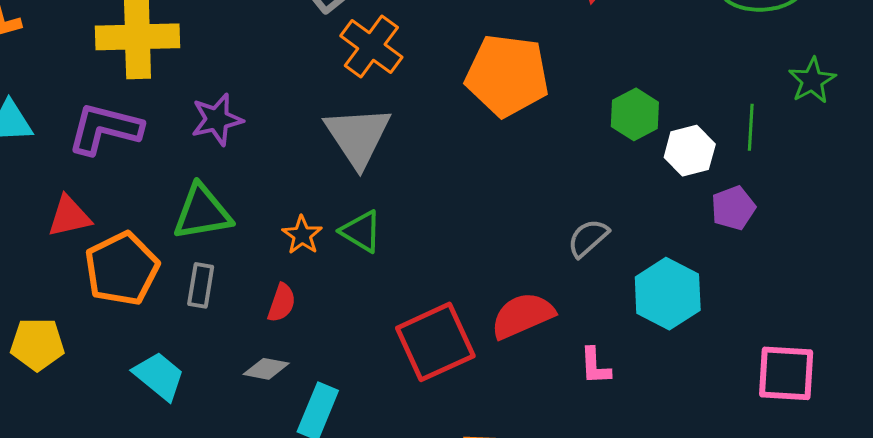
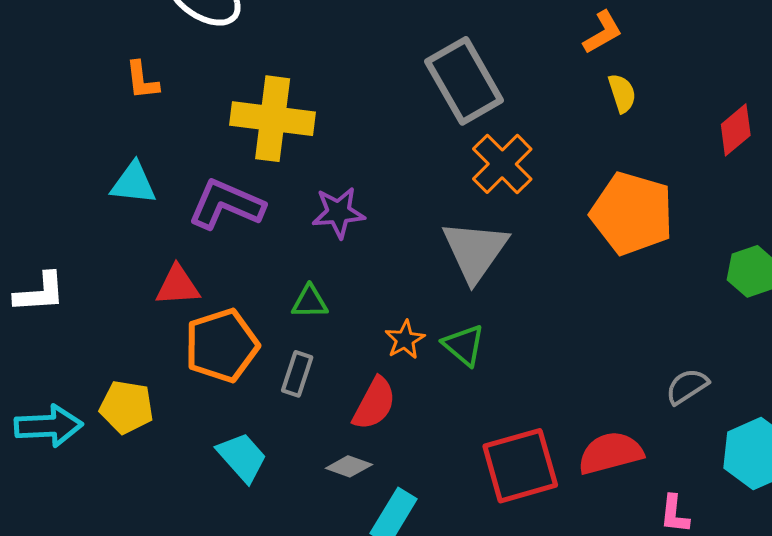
green triangle: (202, 212) -> (310, 302), size x0.6
red semicircle: (282, 303) -> (374, 404), size x1.4

